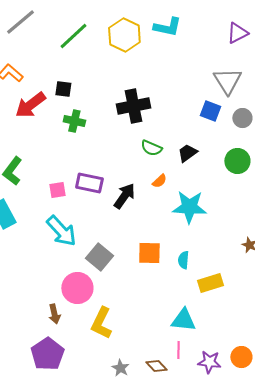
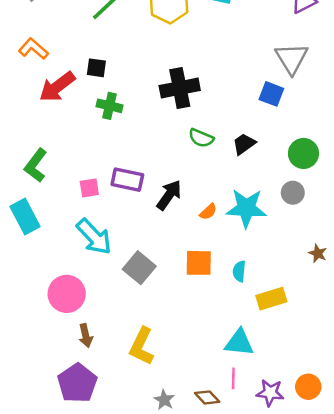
gray circle: (242, 118) -> (293, 193), moved
orange semicircle: (159, 181) -> (208, 212), moved
pink circle: (77, 288) -> (67, 294), moved

